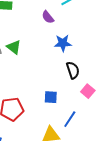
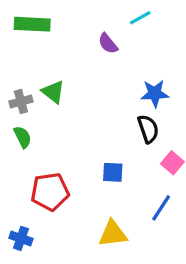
blue star: (63, 43) -> (155, 93), moved
blue line: (70, 119) -> (161, 208), moved

